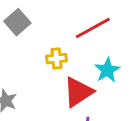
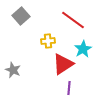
red line: (93, 28) -> (73, 20), turned 65

